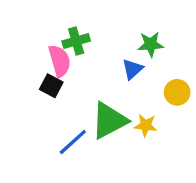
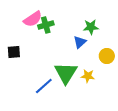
pink semicircle: (60, 61) -> (33, 19), moved, turned 72
black square: (51, 86) -> (14, 52), moved, turned -32
green triangle: (109, 120) -> (66, 73), turned -30

